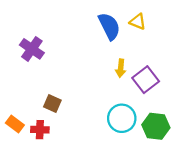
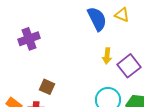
purple cross: (32, 49) -> (29, 39), turned 35

